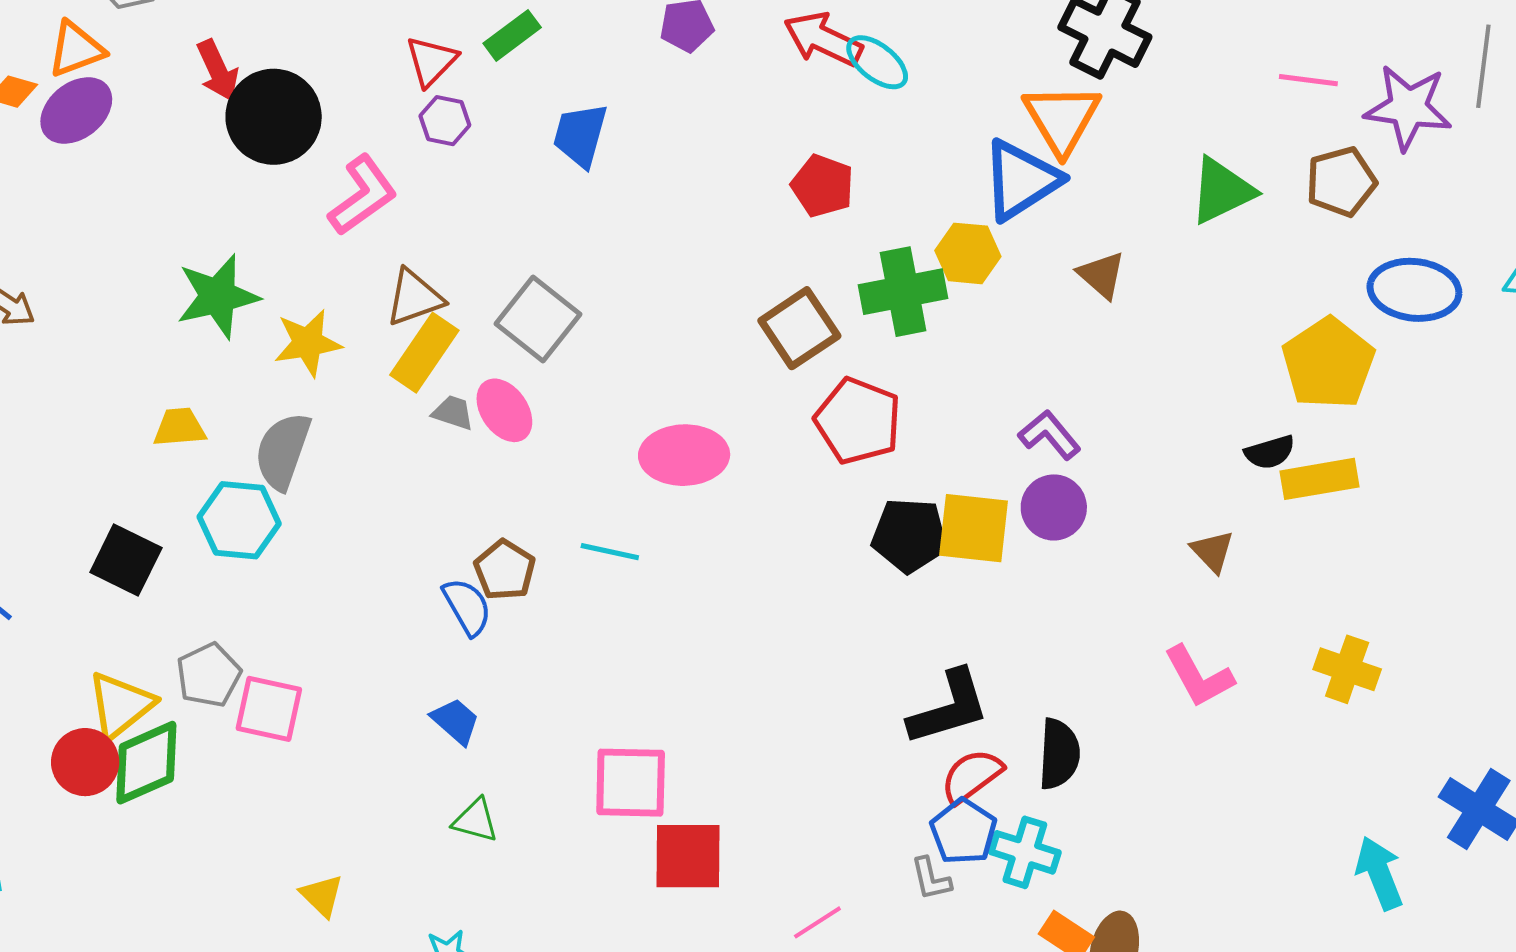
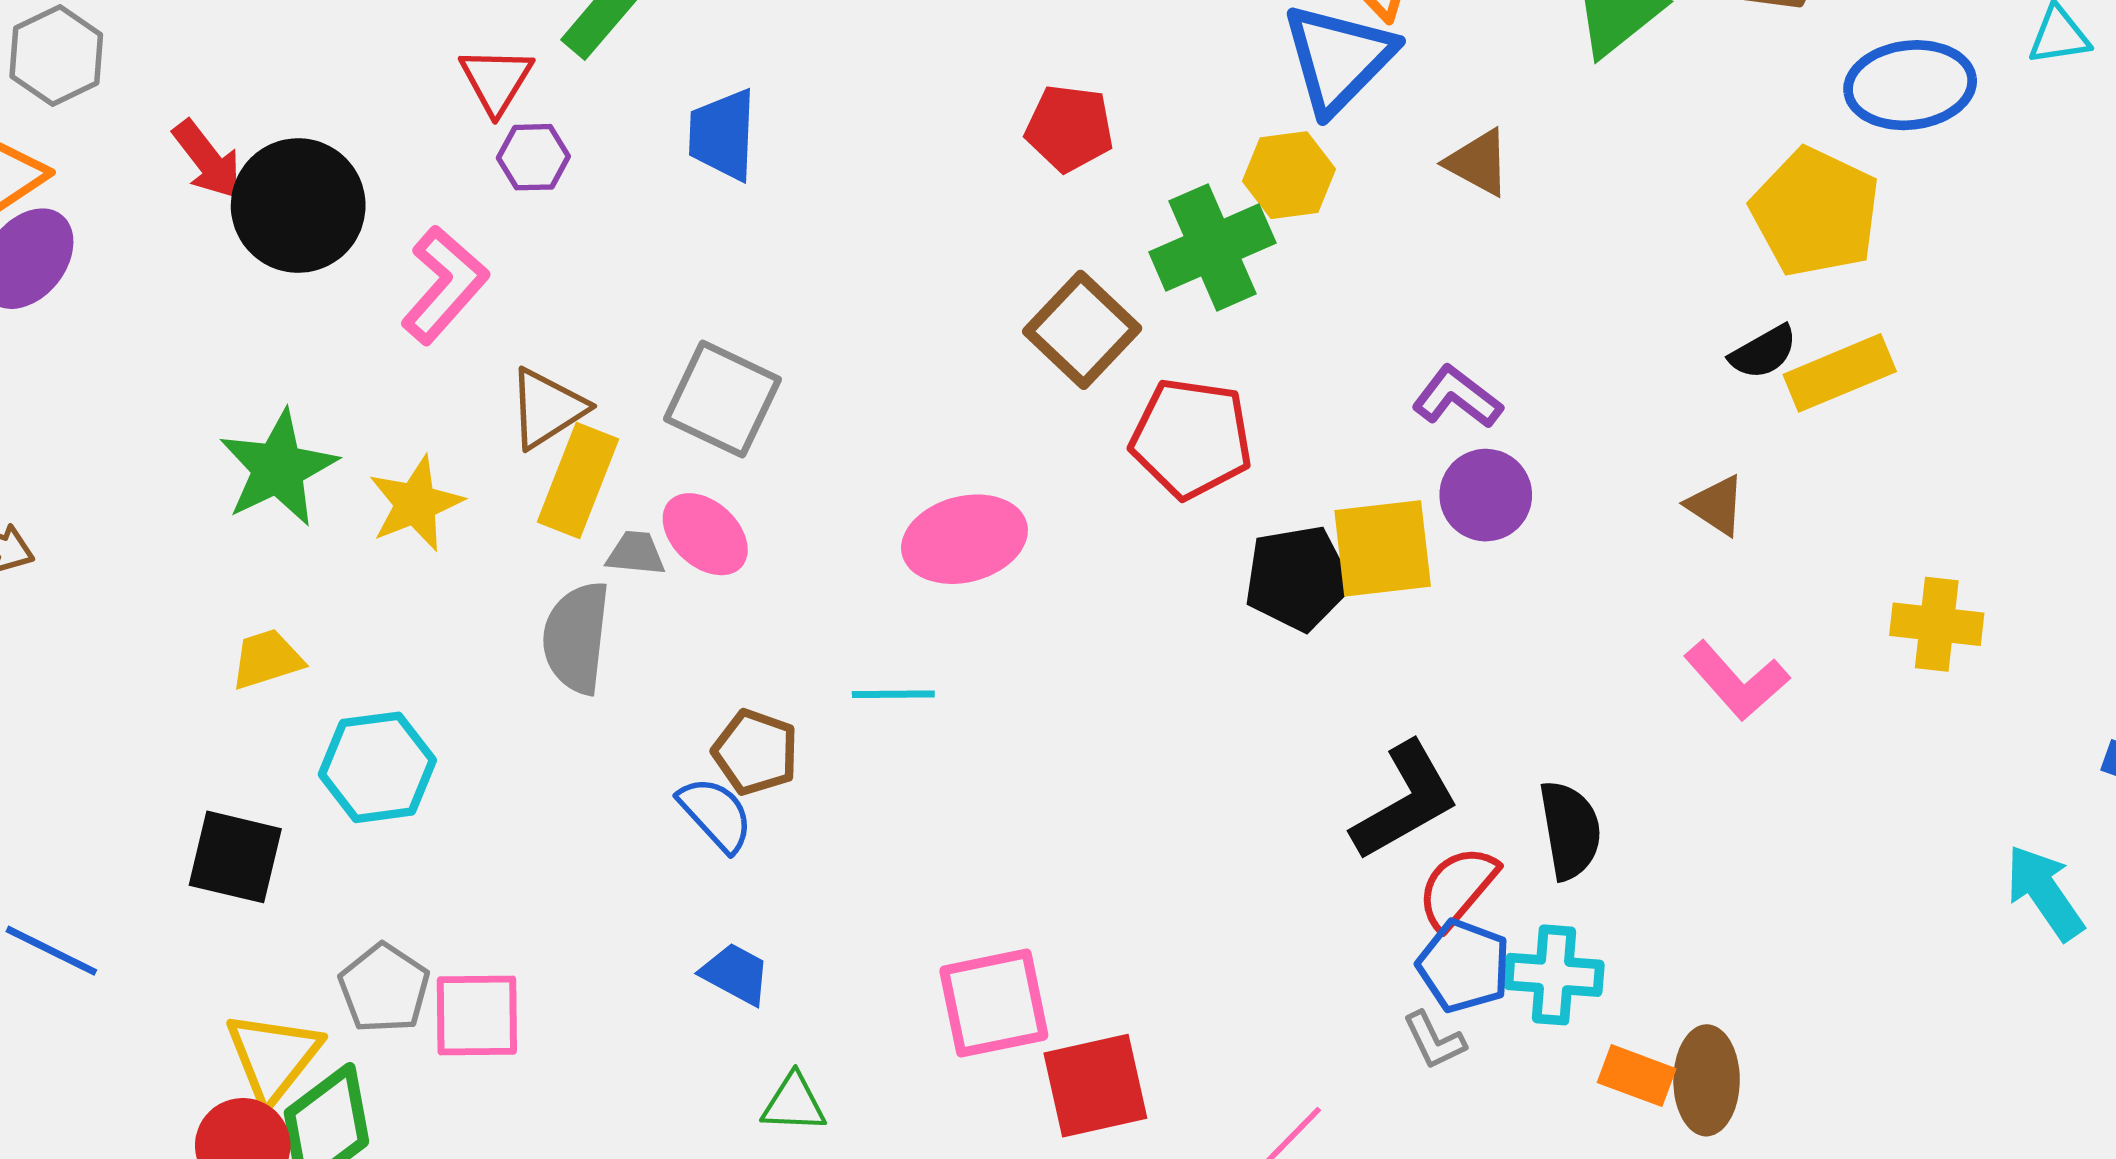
gray semicircle: (283, 451) -> (576, 638), moved

